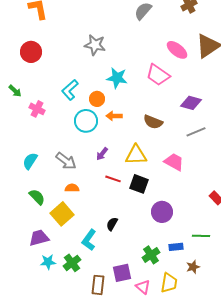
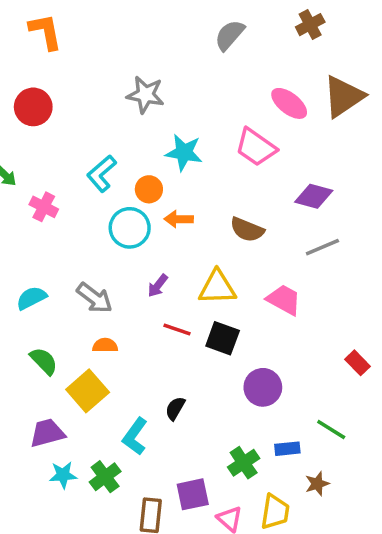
cyan semicircle: (30, 161) -> (31, 298), turned 30
green line: (201, 236) -> (331, 429), turned 30

